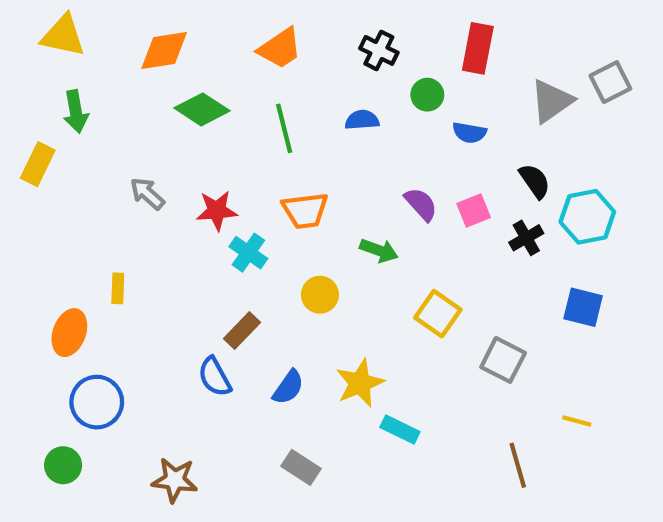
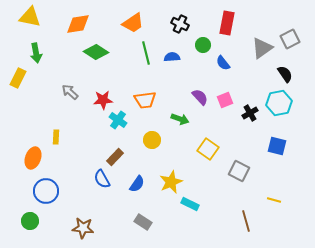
green line: (284, 128) -> (146, 53), moved
blue semicircle: (469, 133) -> (223, 63), turned 42
black semicircle: (535, 181) -> (285, 74), moved

